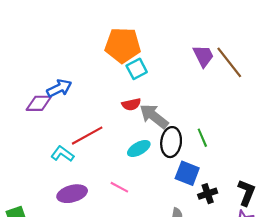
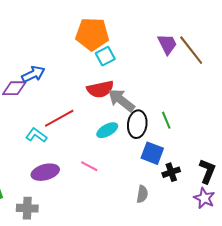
red semicircle: (131, 104) -> (100, 89), size x1.5

